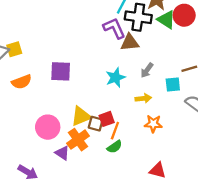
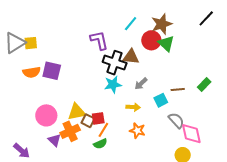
red circle: (184, 15) -> (151, 40), moved
black cross: (138, 17) -> (115, 63), moved
purple L-shape: (114, 28) -> (99, 40), moved
purple square: (61, 71) -> (52, 71), moved
cyan square: (173, 85) -> (161, 100), turned -32

